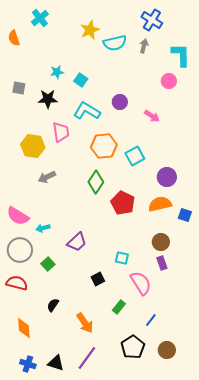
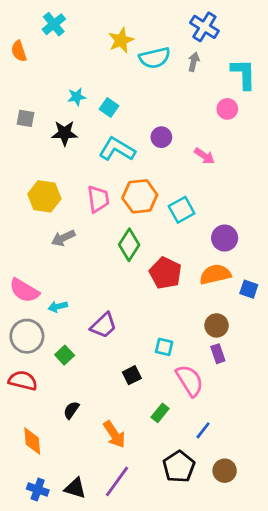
pink trapezoid: (61, 132) -> (98, 199), moved

